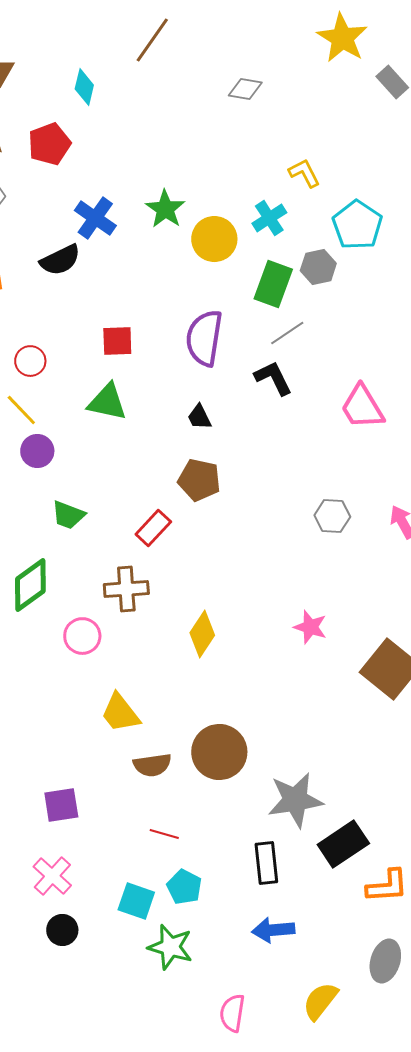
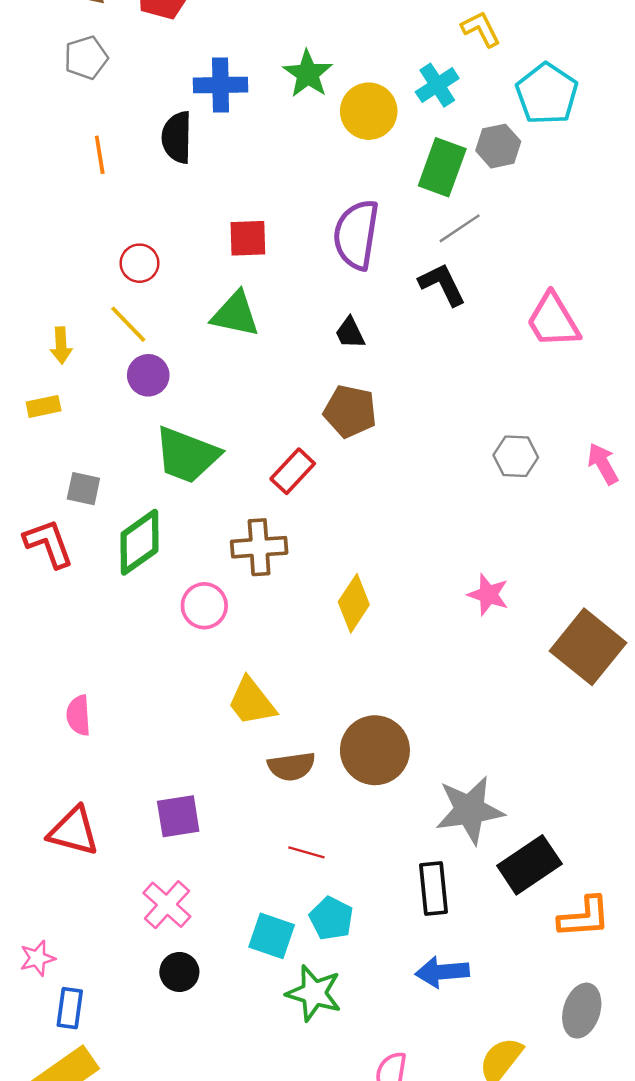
blue cross: (95, 218) -> (220, 85), turned -36
black semicircle: (60, 260) -> (177, 137), turned 117
green trapezoid: (68, 515) -> (187, 455), size x1.6

